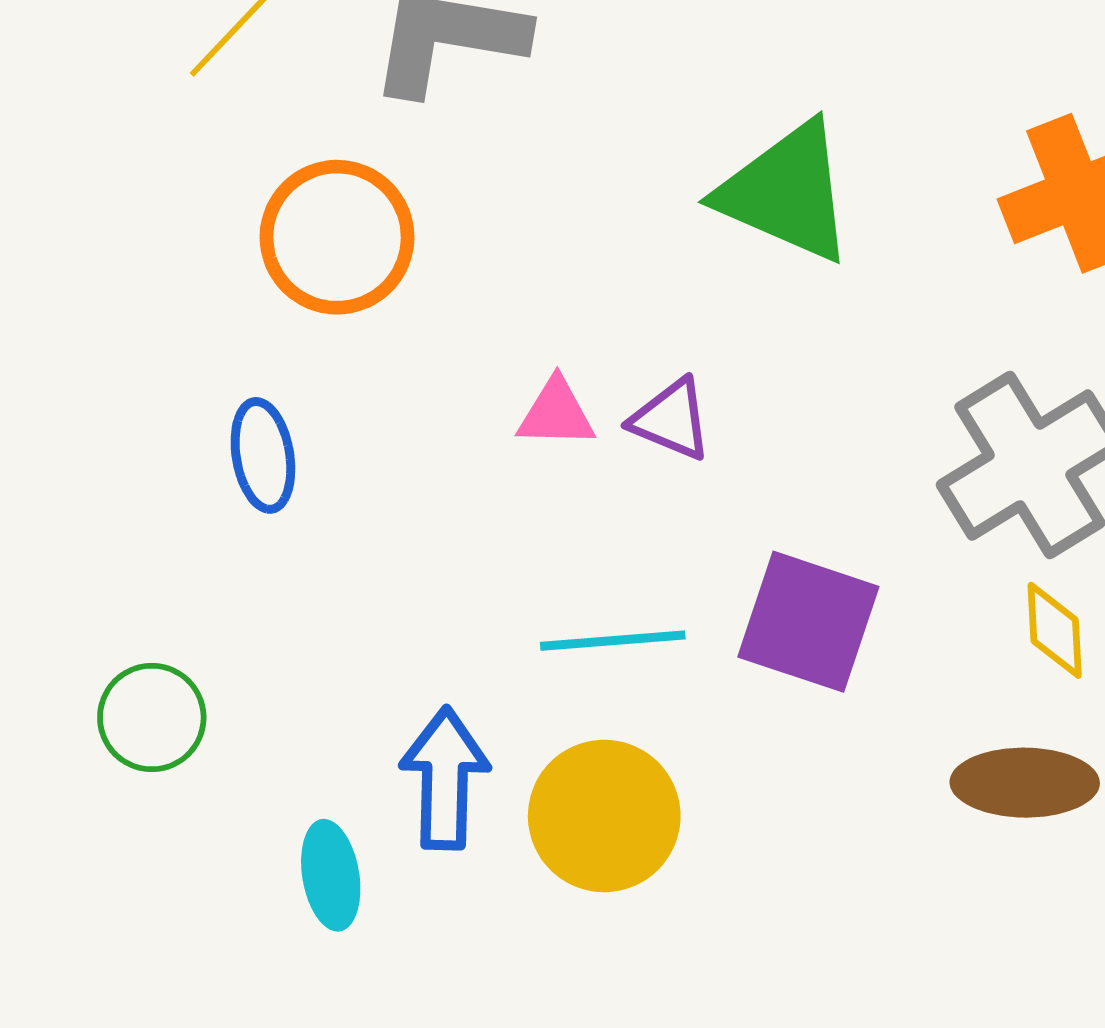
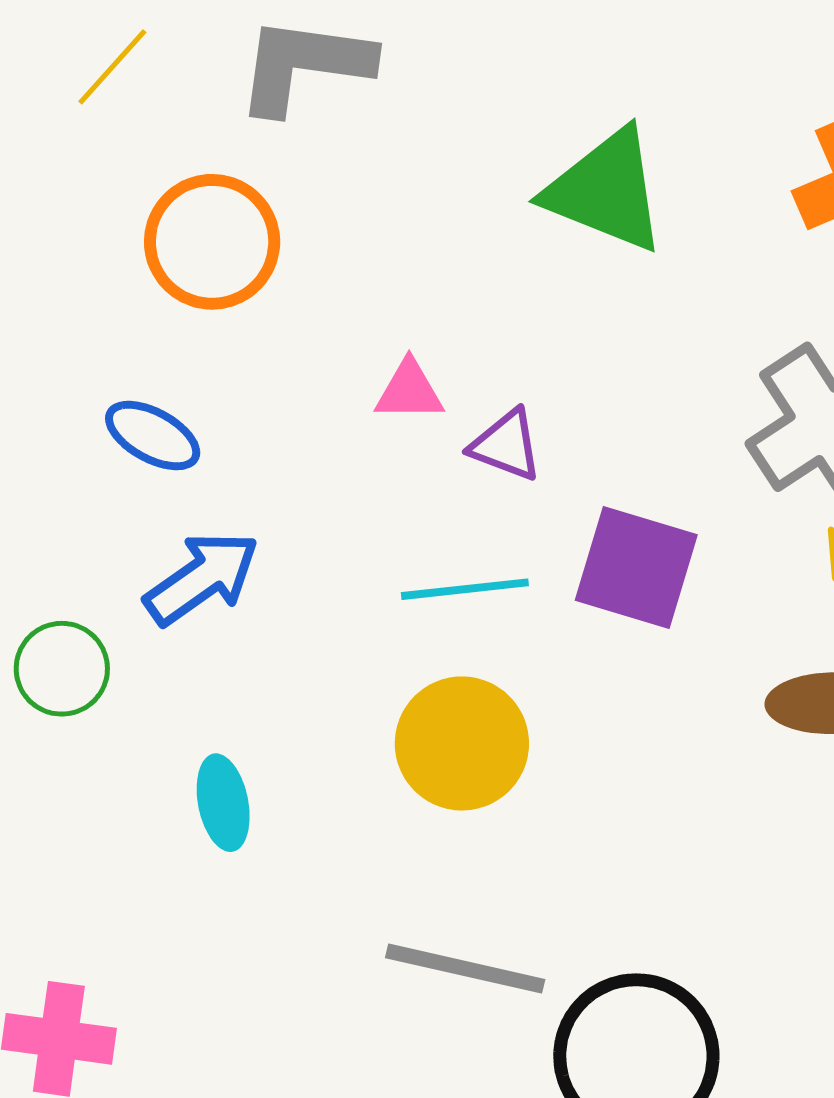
purple triangle: (671, 419) -> (506, 445), moved
blue ellipse: (263, 455) -> (153, 436), turned -50
blue arrow: (445, 778) -> (202, 578), moved, turned 55

